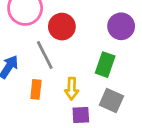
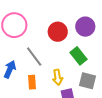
red circle: (62, 27) -> (58, 32), moved
green rectangle: (105, 65) -> (79, 56), turned -48

